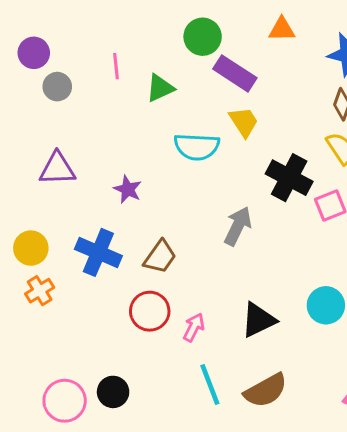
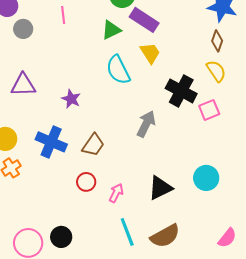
green triangle: (160, 88) -> (111, 30), moved
cyan semicircle: (197, 147) -> (118, 70), turned 60
red circle: (150, 311) -> (86, 182), size x0.7

